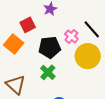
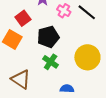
pink cross: (71, 36) -> (64, 11), moved
yellow circle: (88, 56) -> (87, 57), moved

